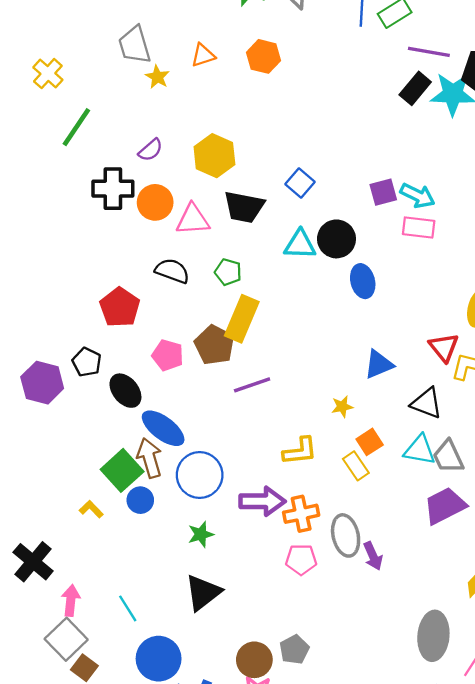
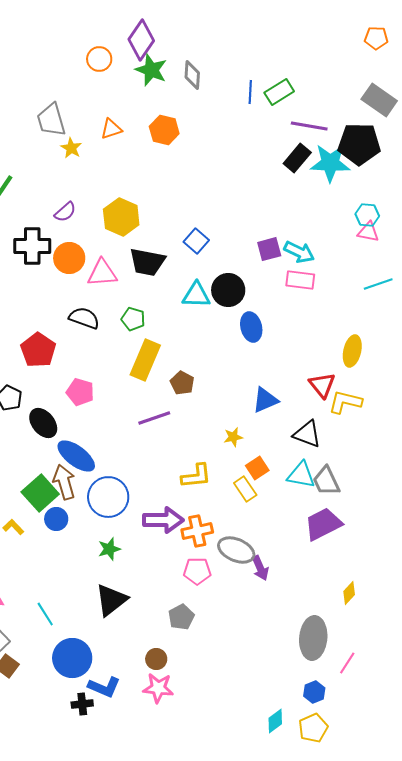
brown pentagon: (214, 345) -> (182, 383), moved, size x0.7
gray ellipse: (346, 535) -> (236, 550), turned -54
gray pentagon: (294, 650) -> (181, 617), moved
brown circle: (254, 660) -> (156, 659), size x0.7

